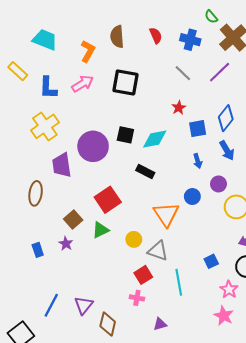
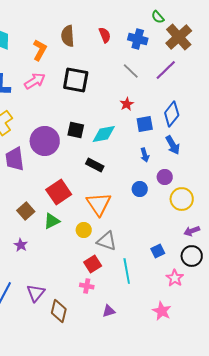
orange triangle: (166, 214) -> (99, 204), moved
purple star: (66, 244) -> (21, 245), moved
pink star: (224, 316) -> (162, 311), moved

